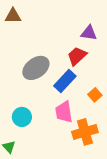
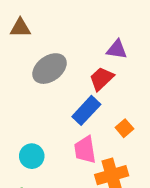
gray ellipse: (36, 68) -> (50, 69), moved

